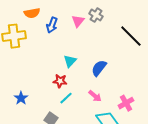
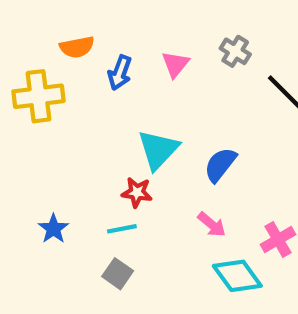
gray cross: (96, 15) -> (235, 51), moved
cyan triangle: (70, 61) -> (158, 150), size x1.5
cyan line: (66, 98) -> (122, 229), moved, turned 32

